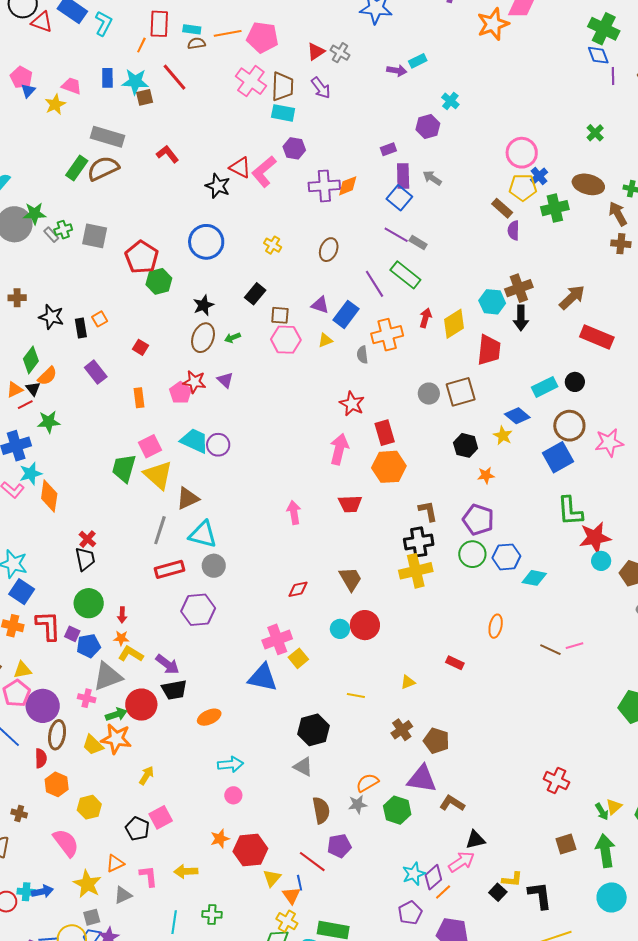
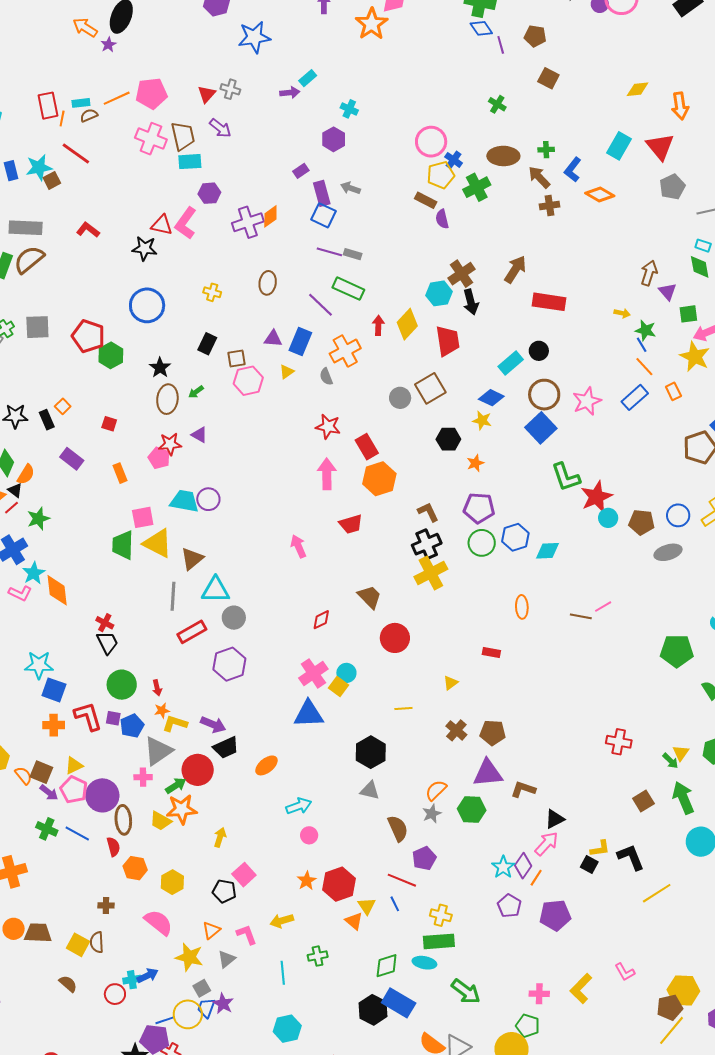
orange line: (141, 45) -> (62, 118), moved
pink square: (150, 446) -> (143, 517), turned 30
cyan circle: (340, 629) -> (346, 673), moved
orange triangle: (291, 896) -> (354, 921), moved
yellow cross: (287, 921) -> (441, 915), moved

